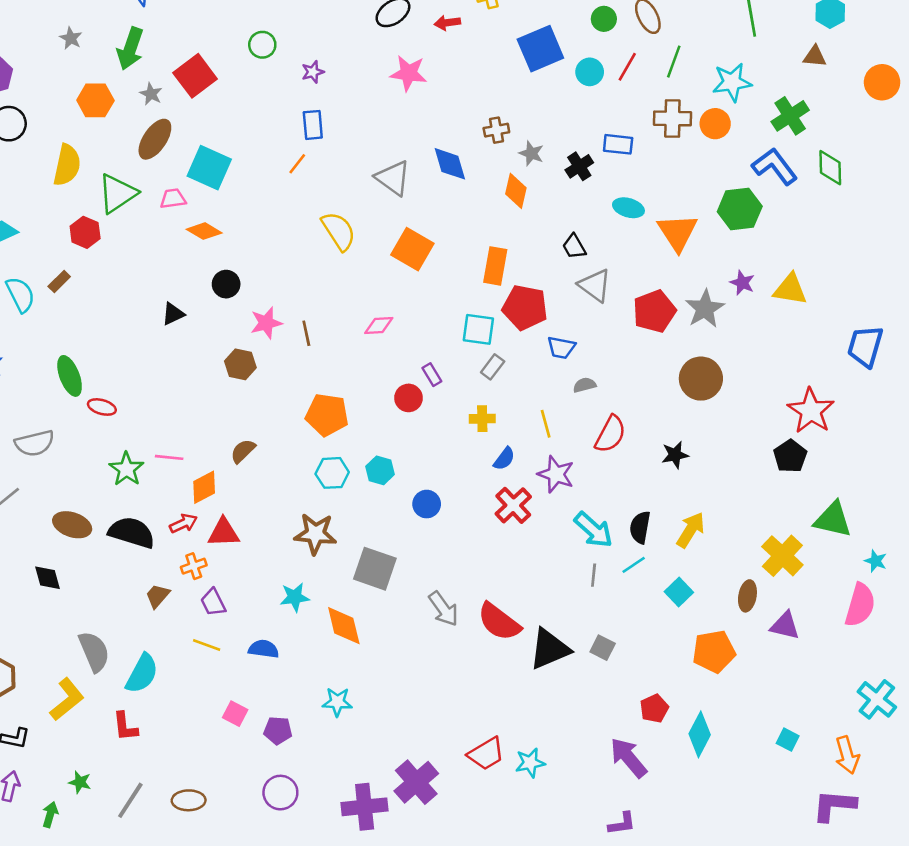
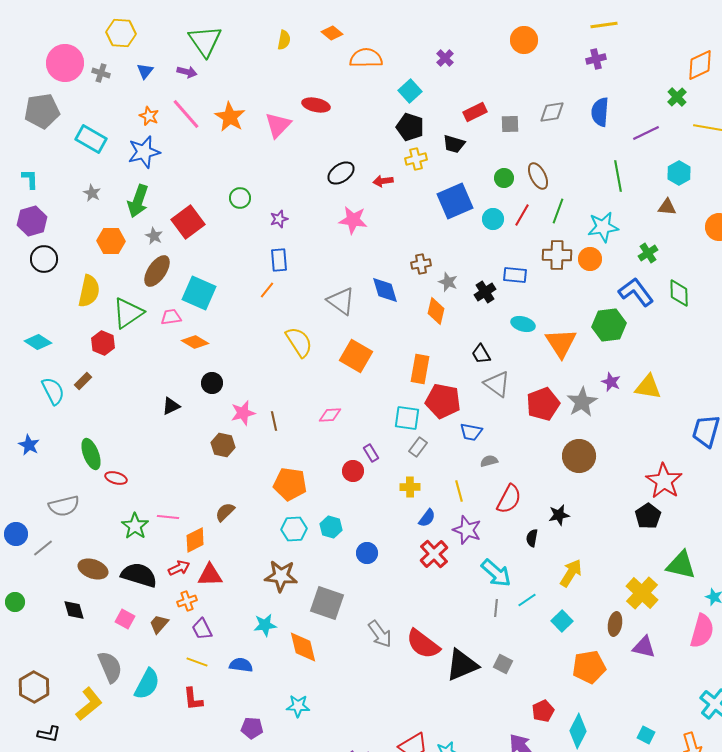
green cross: (790, 116) -> (648, 253), size x0.7
black semicircle: (640, 527) -> (532, 538), moved, size x0.7
pink square: (235, 714) -> (125, 619), moved
red L-shape: (125, 727) -> (193, 699), moved

